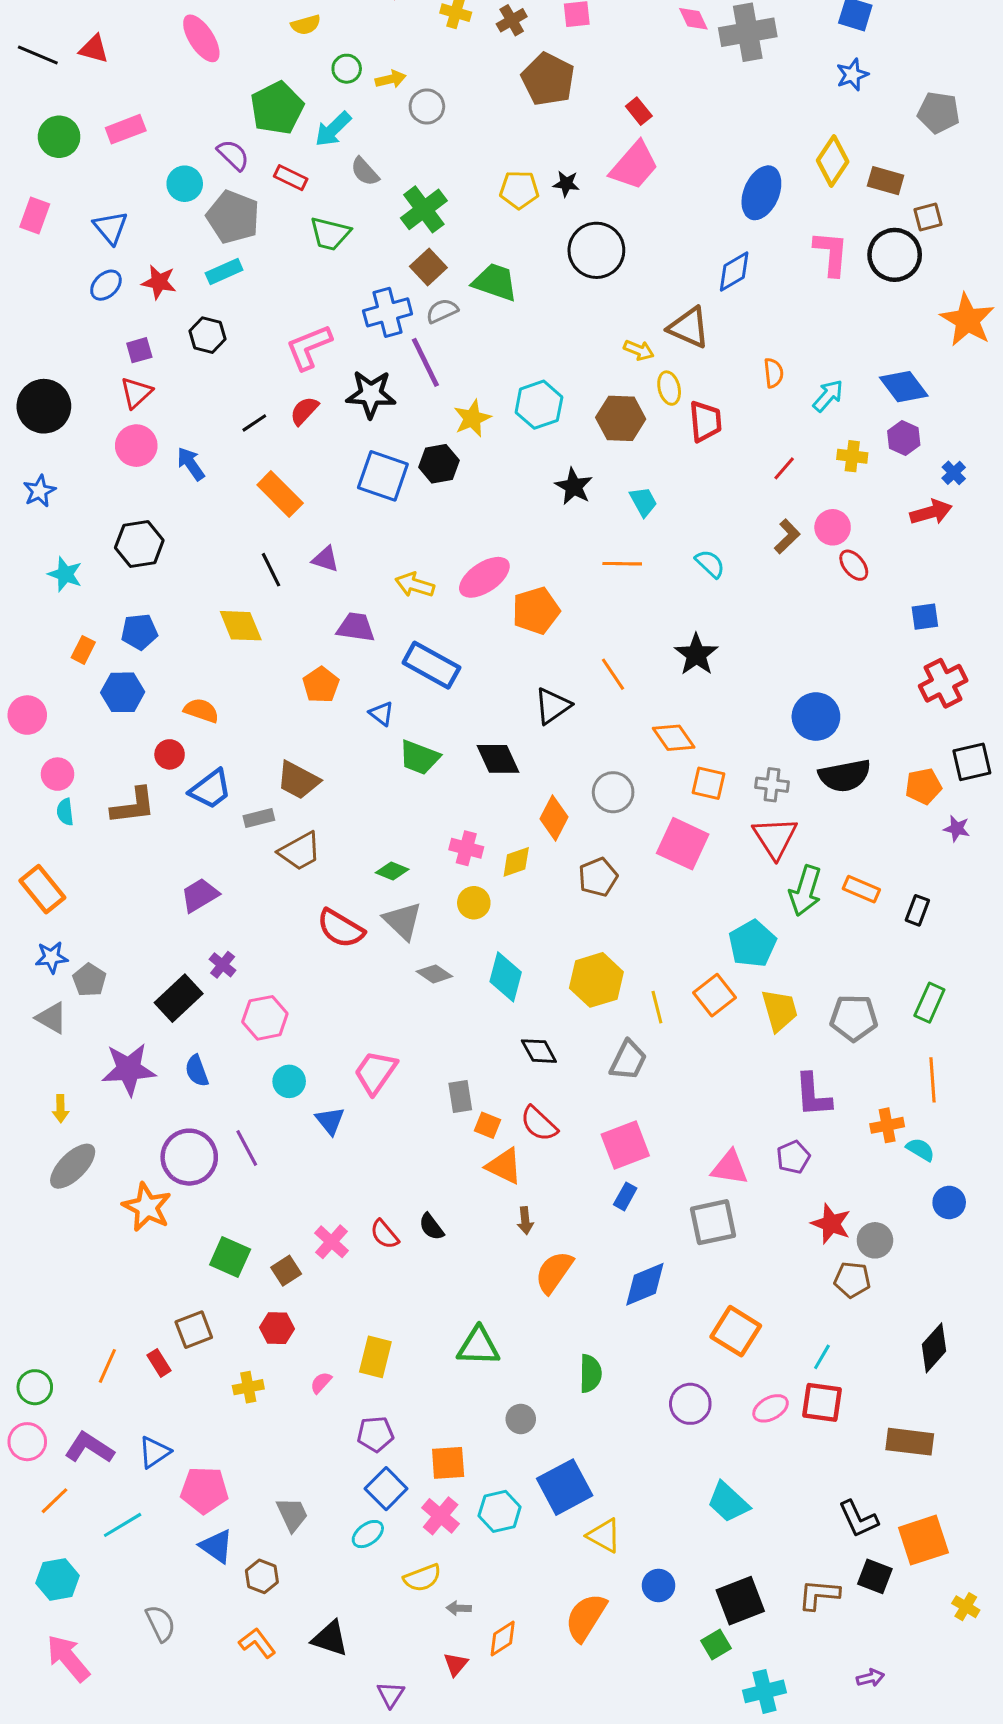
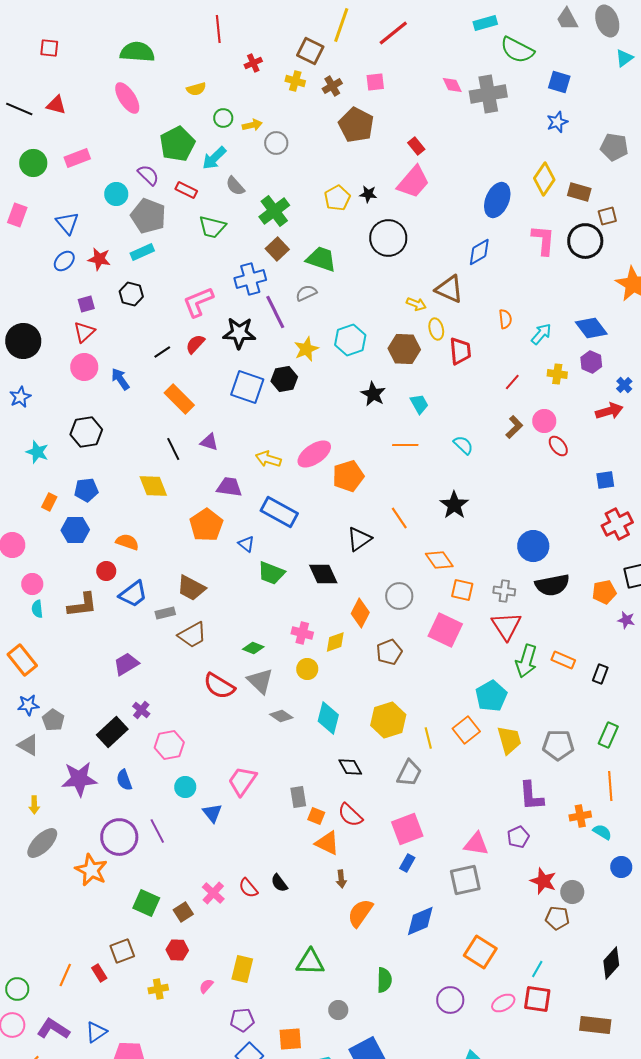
yellow pentagon: (519, 190) -> (337, 198), turned -30
gray semicircle: (442, 311) -> (306, 293), moved
orange pentagon: (321, 685) -> (206, 525), size x1.4

